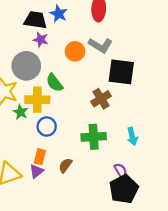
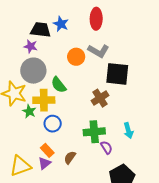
purple star: (41, 40) -> (31, 46), moved
orange rectangle: (40, 157) -> (47, 150), turned -56
purple semicircle: (121, 171) -> (106, 147), moved

